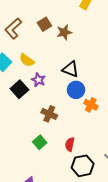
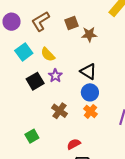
orange cross: (91, 105) -> (90, 111), moved
green square: (40, 142) -> (32, 136), moved
red semicircle: (70, 144) -> (74, 144), turned 40

